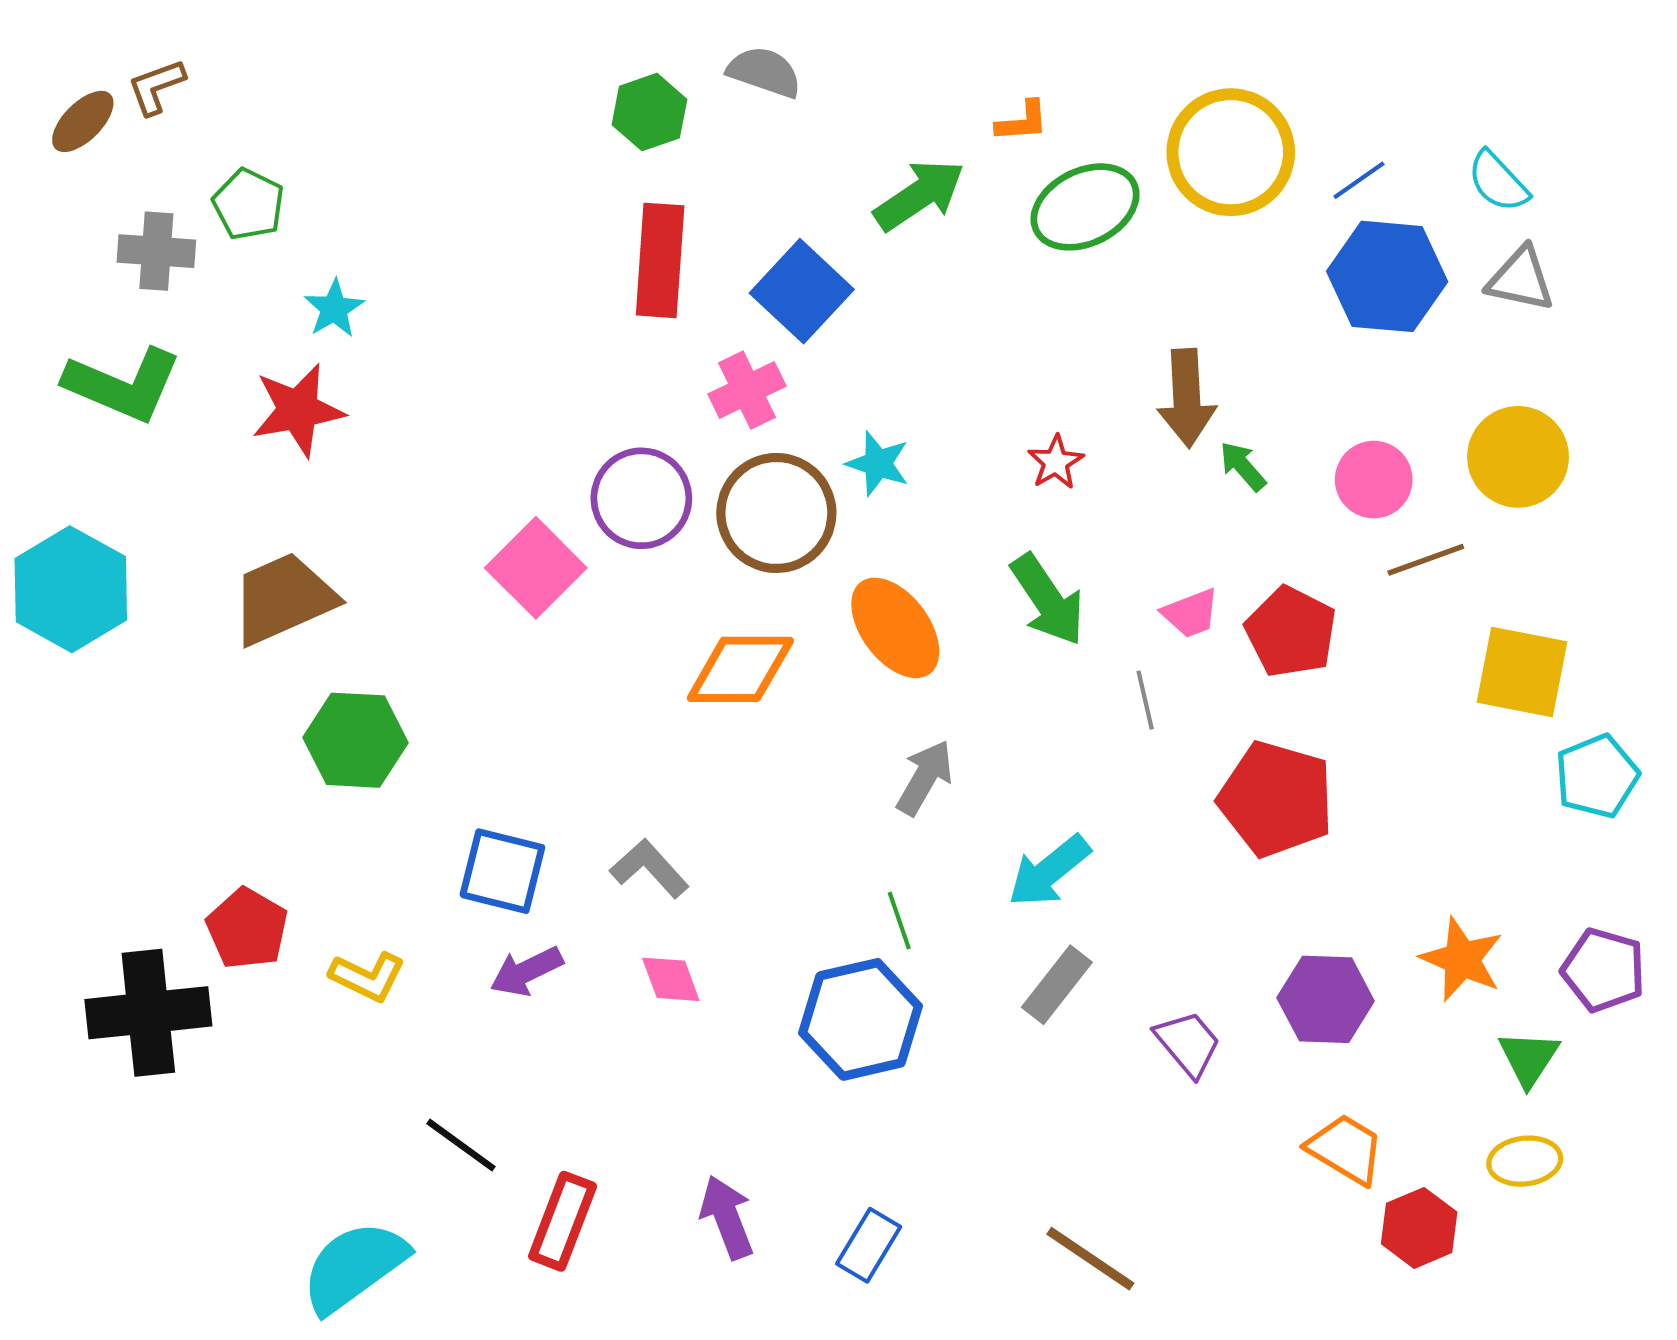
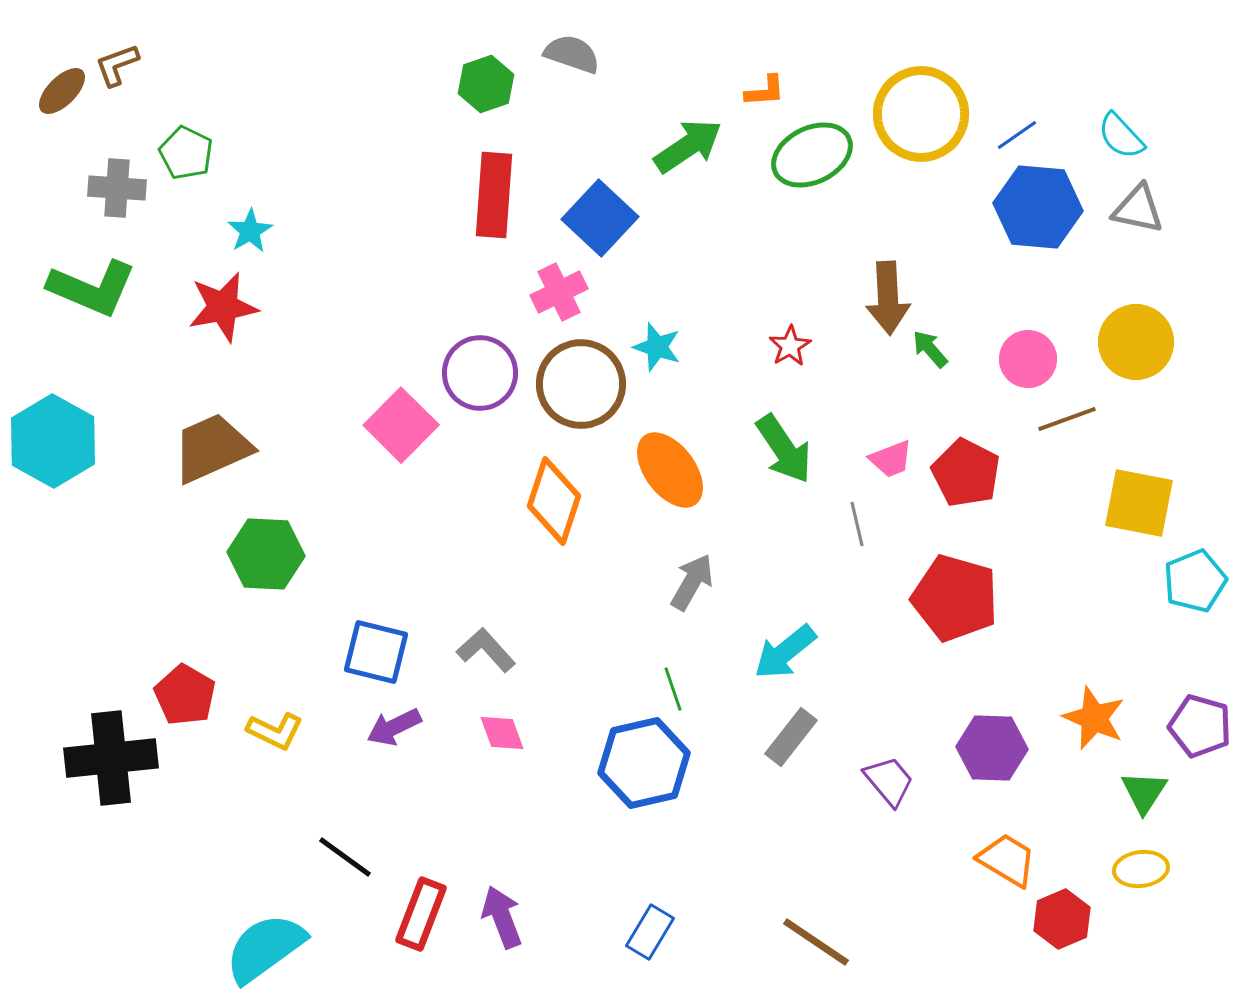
orange diamond: (740, 669) -> (554, 501), turned -72
purple arrow: (727, 1217) -> (502, 917), moved

